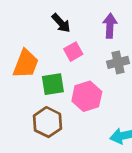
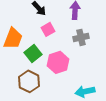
green square: (53, 84) -> (33, 53), turned -30

